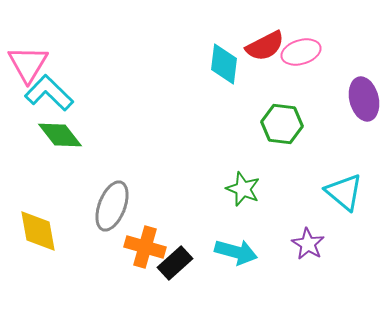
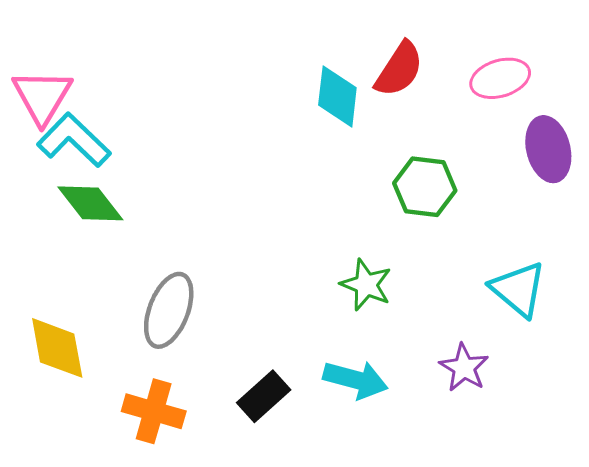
red semicircle: (265, 46) -> (399, 69), turned -30
pink ellipse: (301, 52) -> (500, 78), moved
orange cross: (145, 247) -> (154, 411), moved

